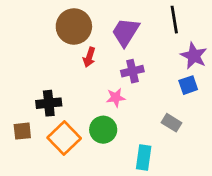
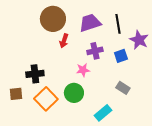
black line: (174, 20) -> (118, 24), moved
purple trapezoid: (125, 32) -> (90, 23), turned 40
blue square: (188, 85) -> (121, 56), moved
cyan rectangle: (144, 158) -> (103, 113), turned 42

